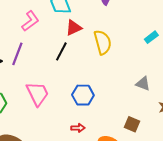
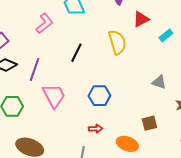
red triangle: (74, 28) -> (141, 19), moved
purple line: (17, 54) -> (35, 69), moved
brown square: (132, 124) -> (149, 123), turned -35

